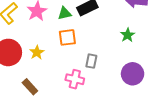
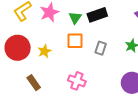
green triangle: (65, 13) -> (75, 18), turned -48
gray rectangle: (91, 61) -> (101, 48), moved

